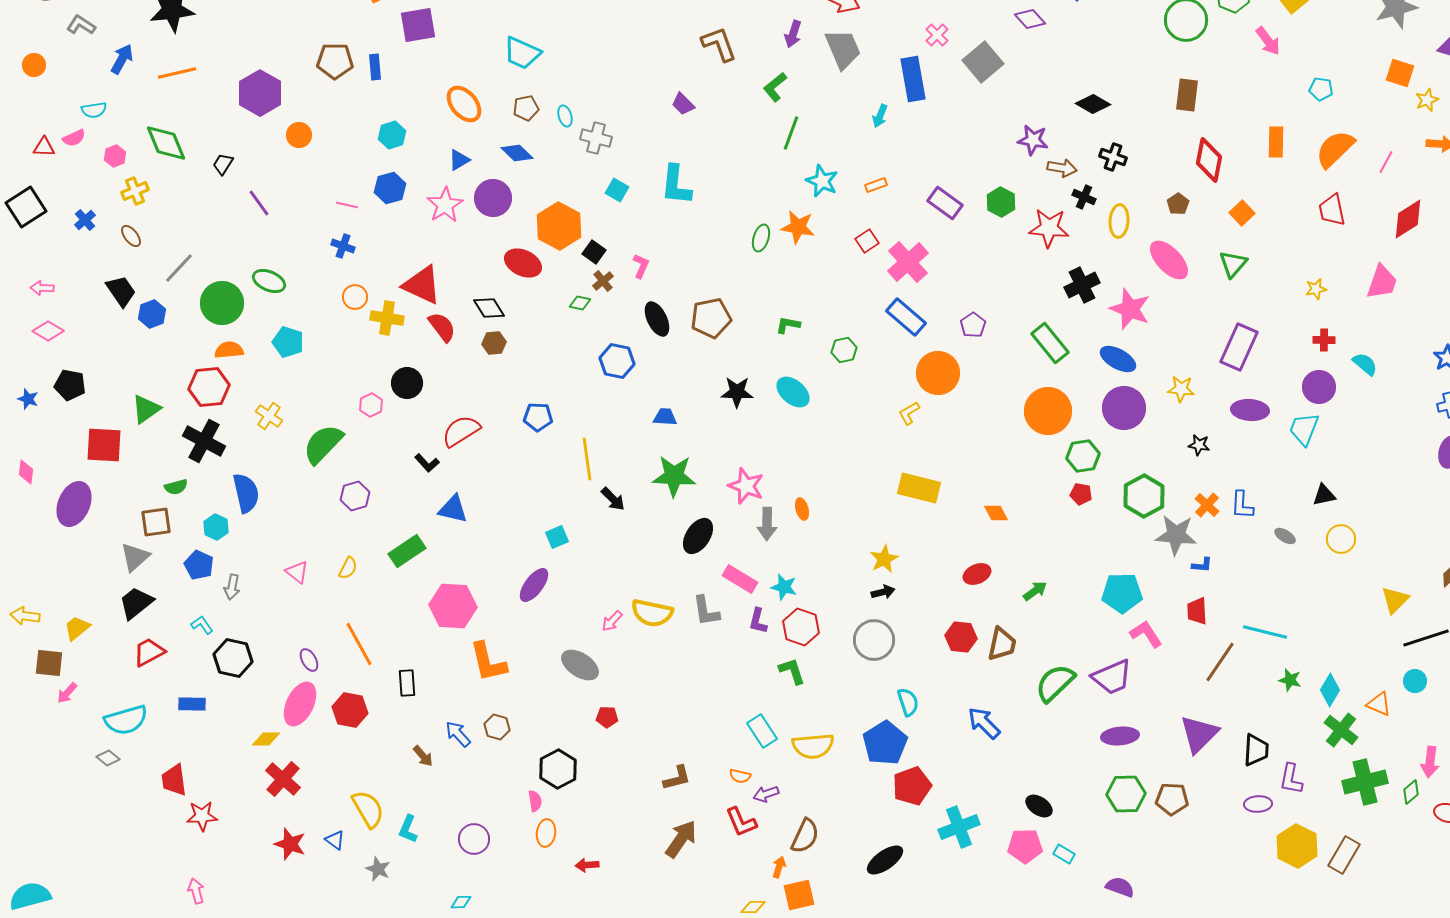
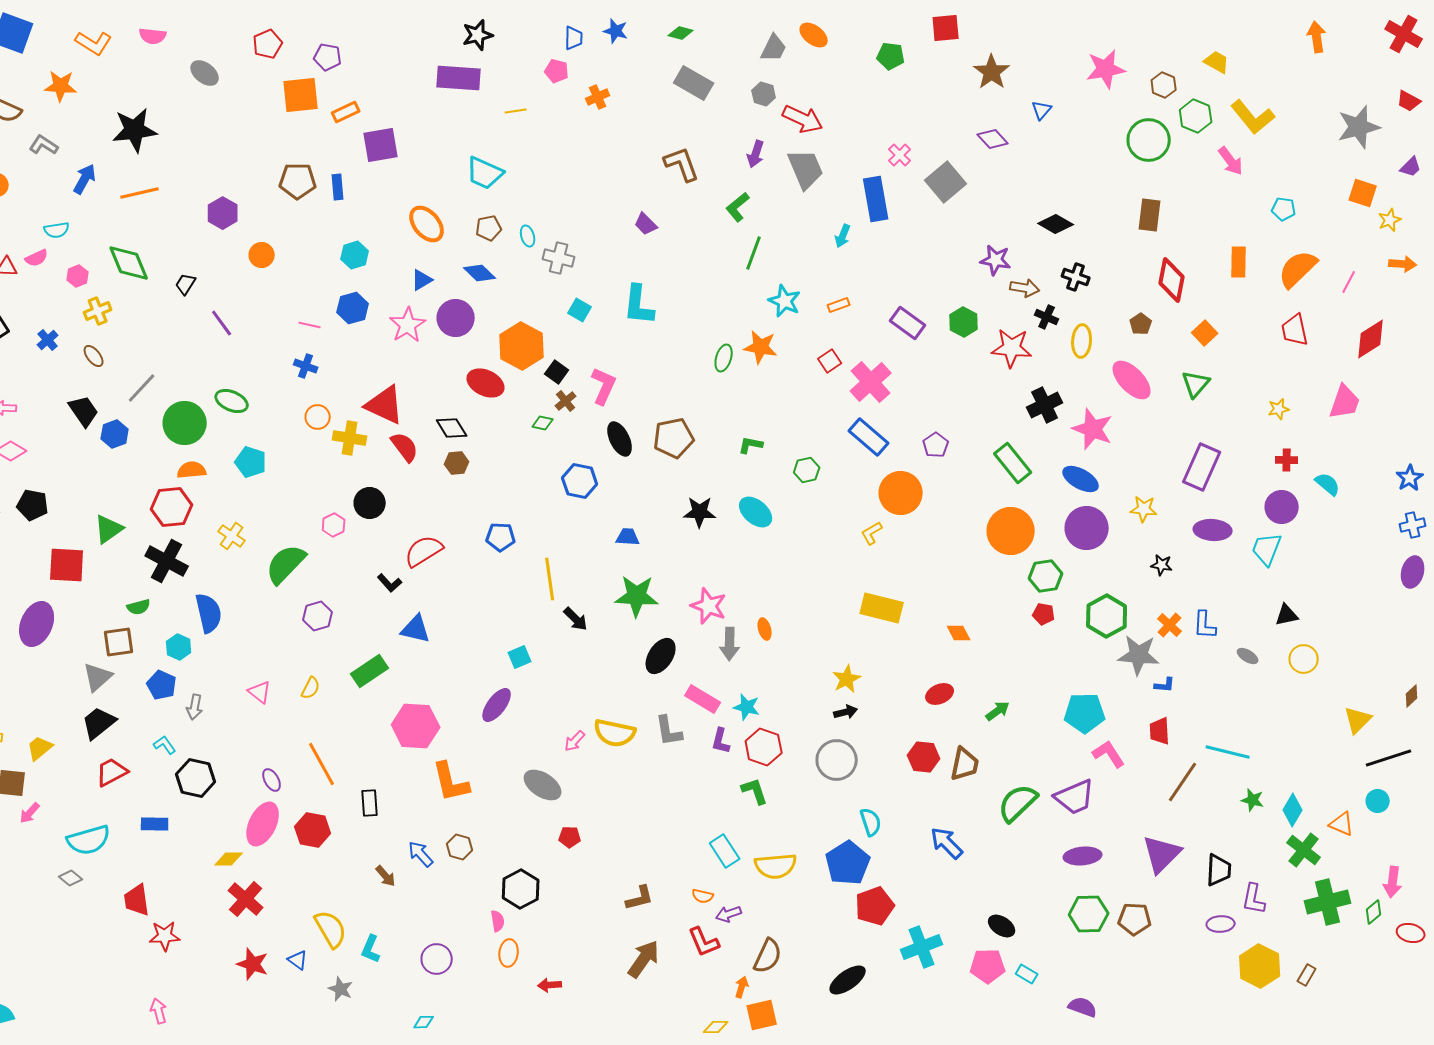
purple hexagon: (260, 93) -> (223, 213), size x0.7
pink L-shape: (641, 266) -> (604, 386), size x1.5
brown rectangle: (1344, 855) -> (1307, 975), size x0.6

